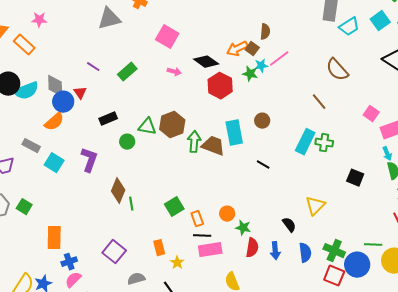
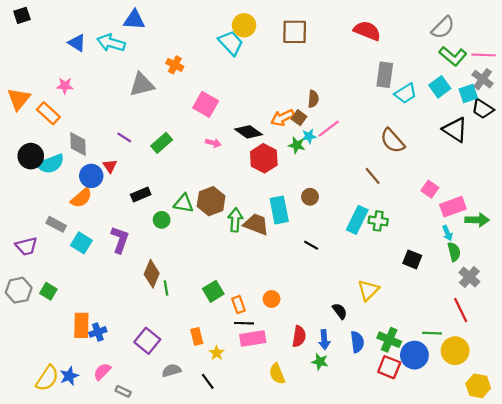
gray diamond: (55, 86) -> (78, 144), moved
green star: (243, 228) -> (320, 362), moved
blue cross: (69, 262) -> (98, 332), moved

